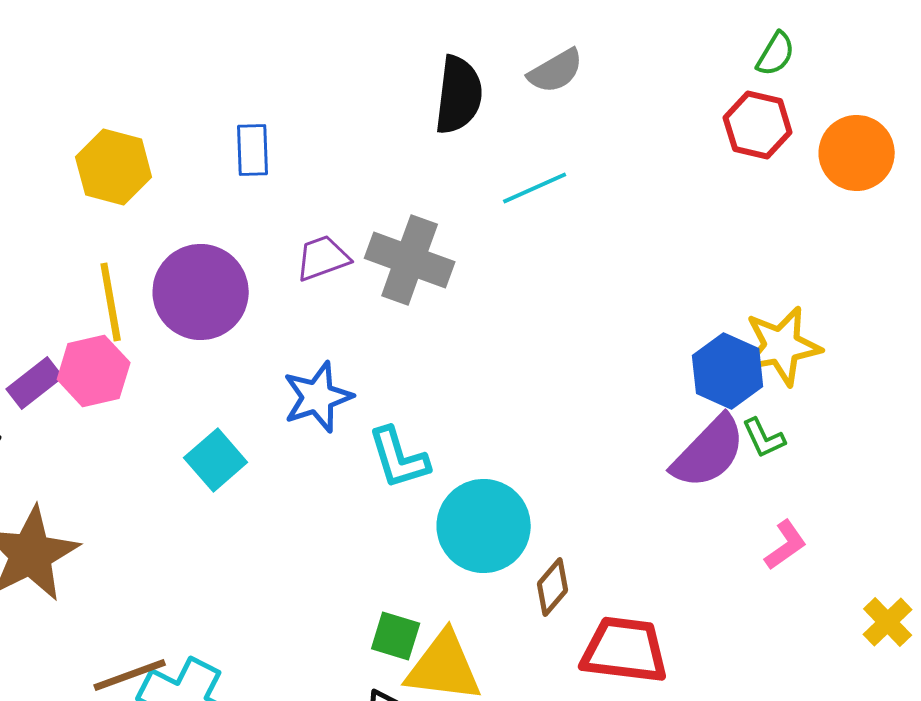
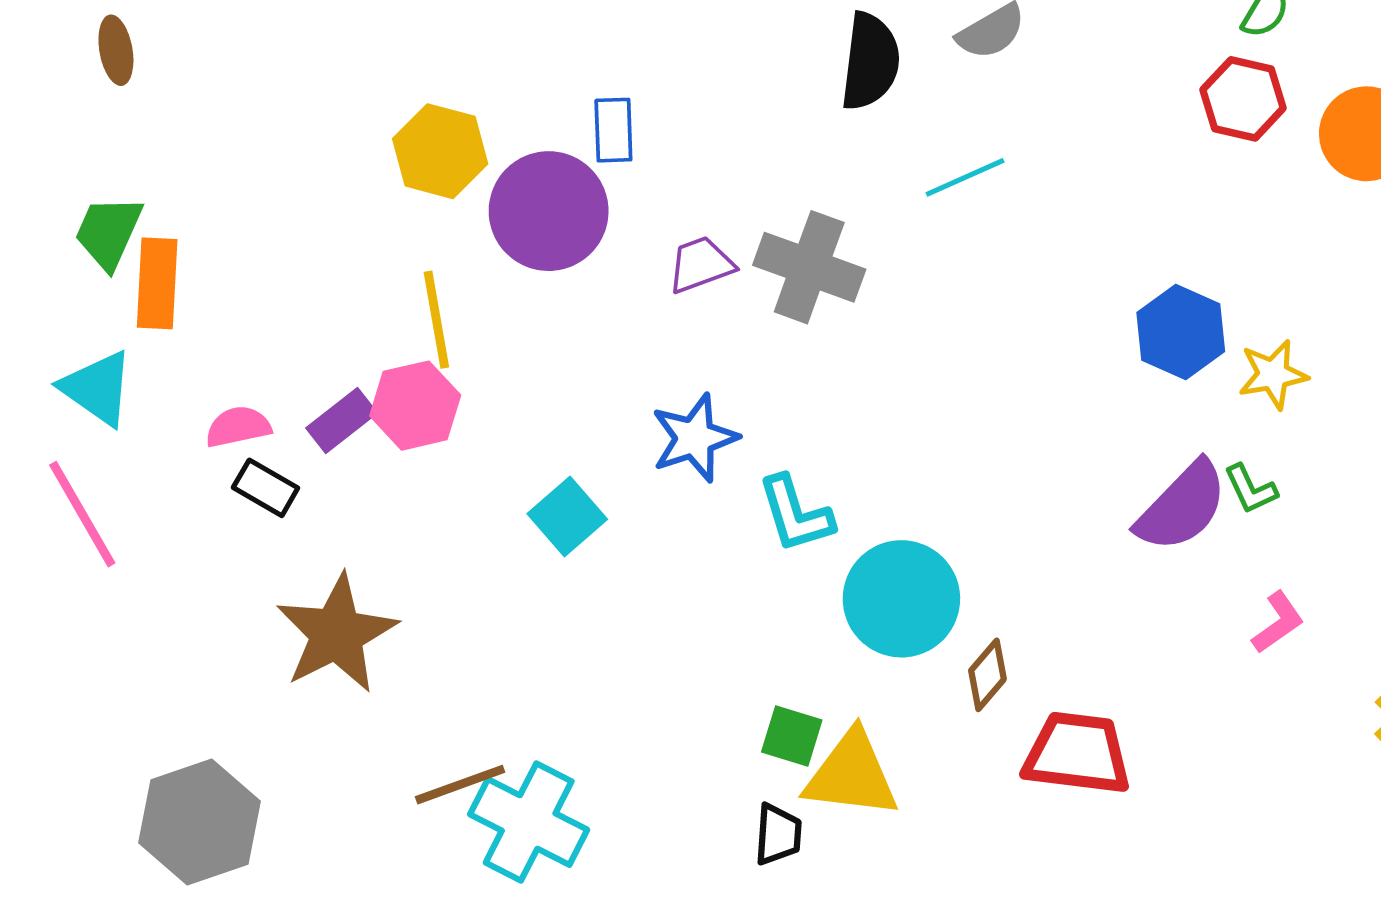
purple circle: (201, 292) -> (549, 211), moved
yellow star: (782, 346) -> (1273, 374), size x0.7
blue hexagon: (728, 371) -> (1181, 332), moved

